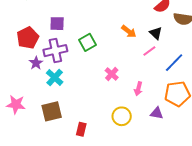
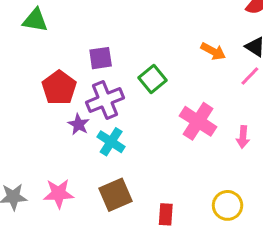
pink cross: (112, 74) -> (198, 121), size x1.6
yellow circle: (122, 116) -> (228, 205), moved

